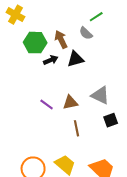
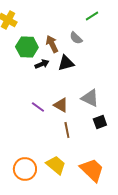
green line: (96, 17) -> (92, 16), moved
brown triangle: (70, 102) -> (61, 105), turned 42

